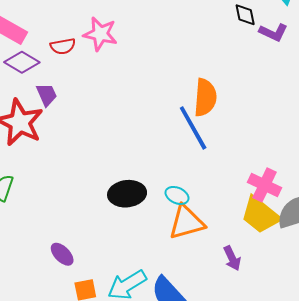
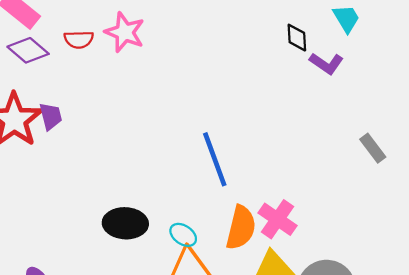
purple trapezoid: (47, 95) -> (51, 116), moved
orange semicircle: (205, 97) -> (241, 228), moved
pink cross: (264, 185) -> (277, 219), moved

